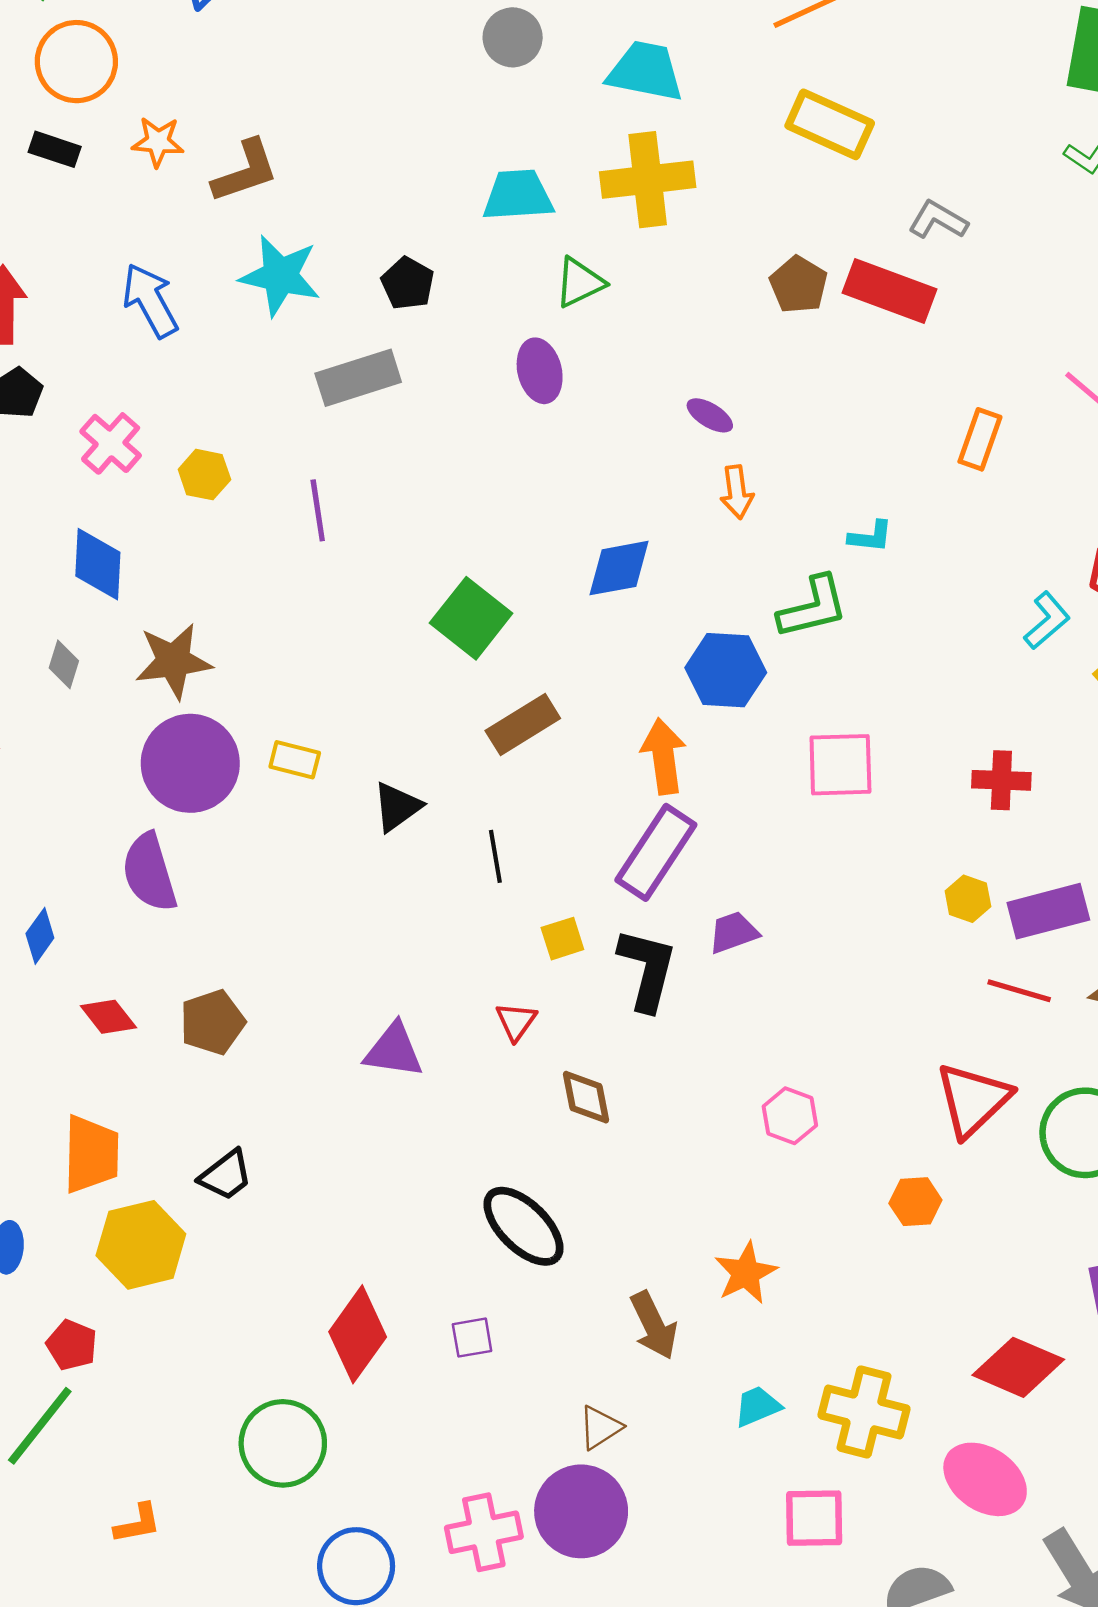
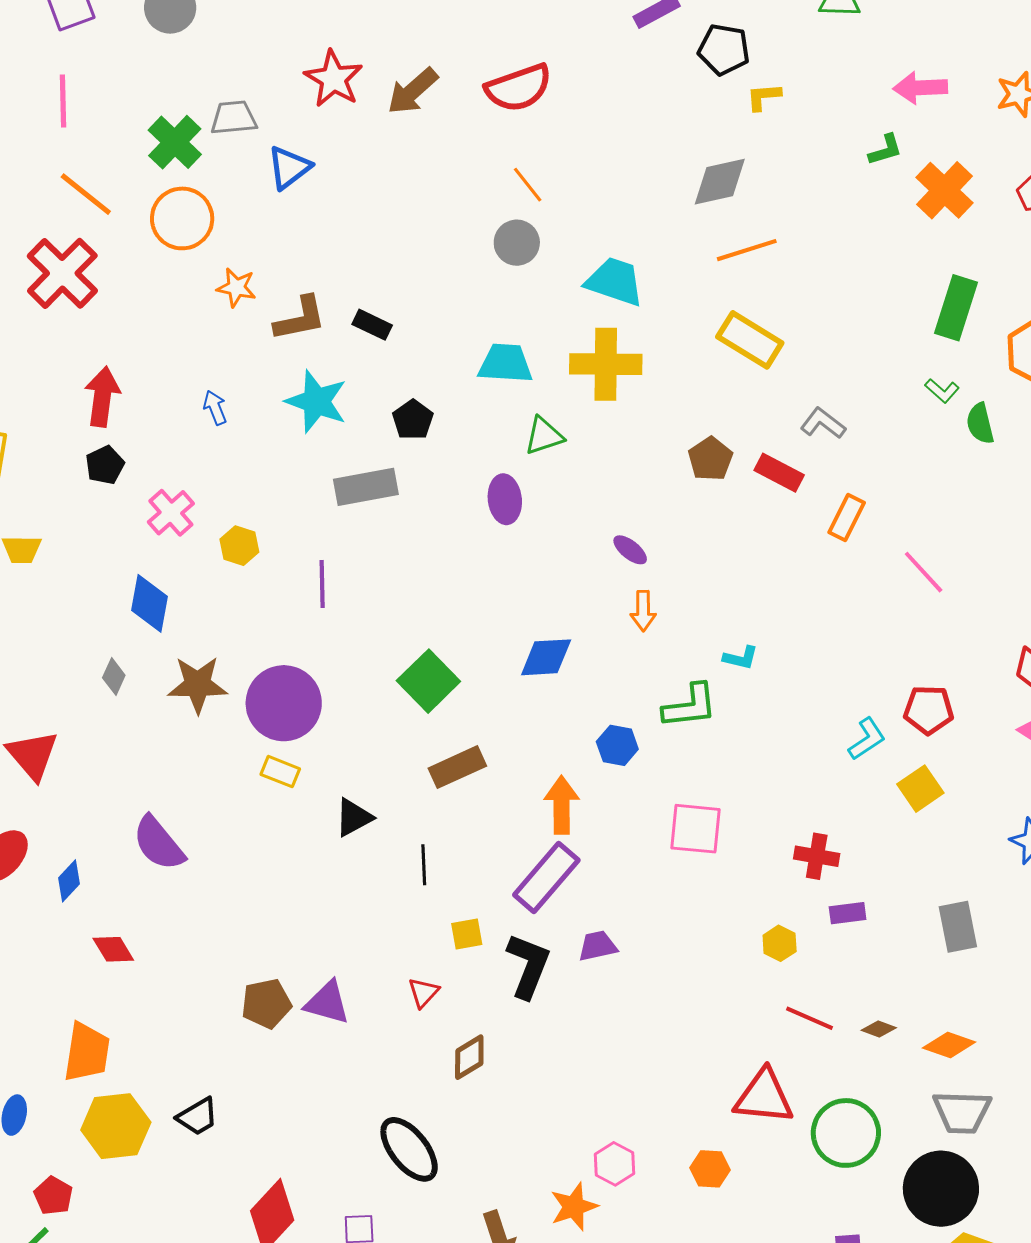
black rectangle: (55, 149) -> (372, 325), moved
red rectangle: (889, 291) -> (779, 473), size x0.7
blue arrow: (150, 300) -> (215, 408), size x0.6
orange rectangle: (980, 439) -> (847, 517), moved
blue hexagon: (726, 670) -> (617, 745), size x0.7
purple circle: (190, 763) -> (284, 703), moved
purple semicircle: (149, 872) -> (159, 843), turned -30
purple rectangle: (1048, 911) -> (848, 913), moved, size x0.6
brown pentagon: (212, 1022) -> (266, 1004), moved
brown diamond: (586, 1097) -> (469, 1057), turned 63
red triangle: (973, 1100) -> (764, 1097), turned 42
pink hexagon: (790, 1116) -> (615, 1164), moved
black trapezoid: (226, 1175) -> (198, 1117), moved

